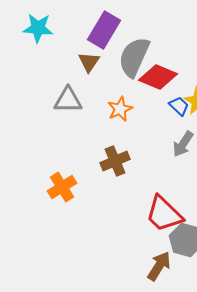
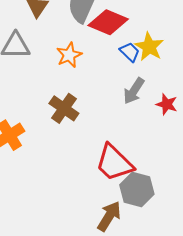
brown cross: (115, 161) -> (64, 108), turned -32

